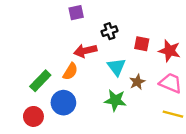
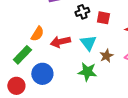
red square: (142, 44) -> (103, 18), moved
red arrow: (85, 51) -> (60, 42), moved
orange semicircle: (70, 71) -> (37, 34), moved

